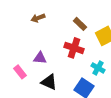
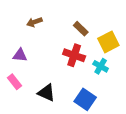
purple triangle: (40, 58) -> (20, 55), moved
cyan cross: (98, 68) -> (101, 66), moved

